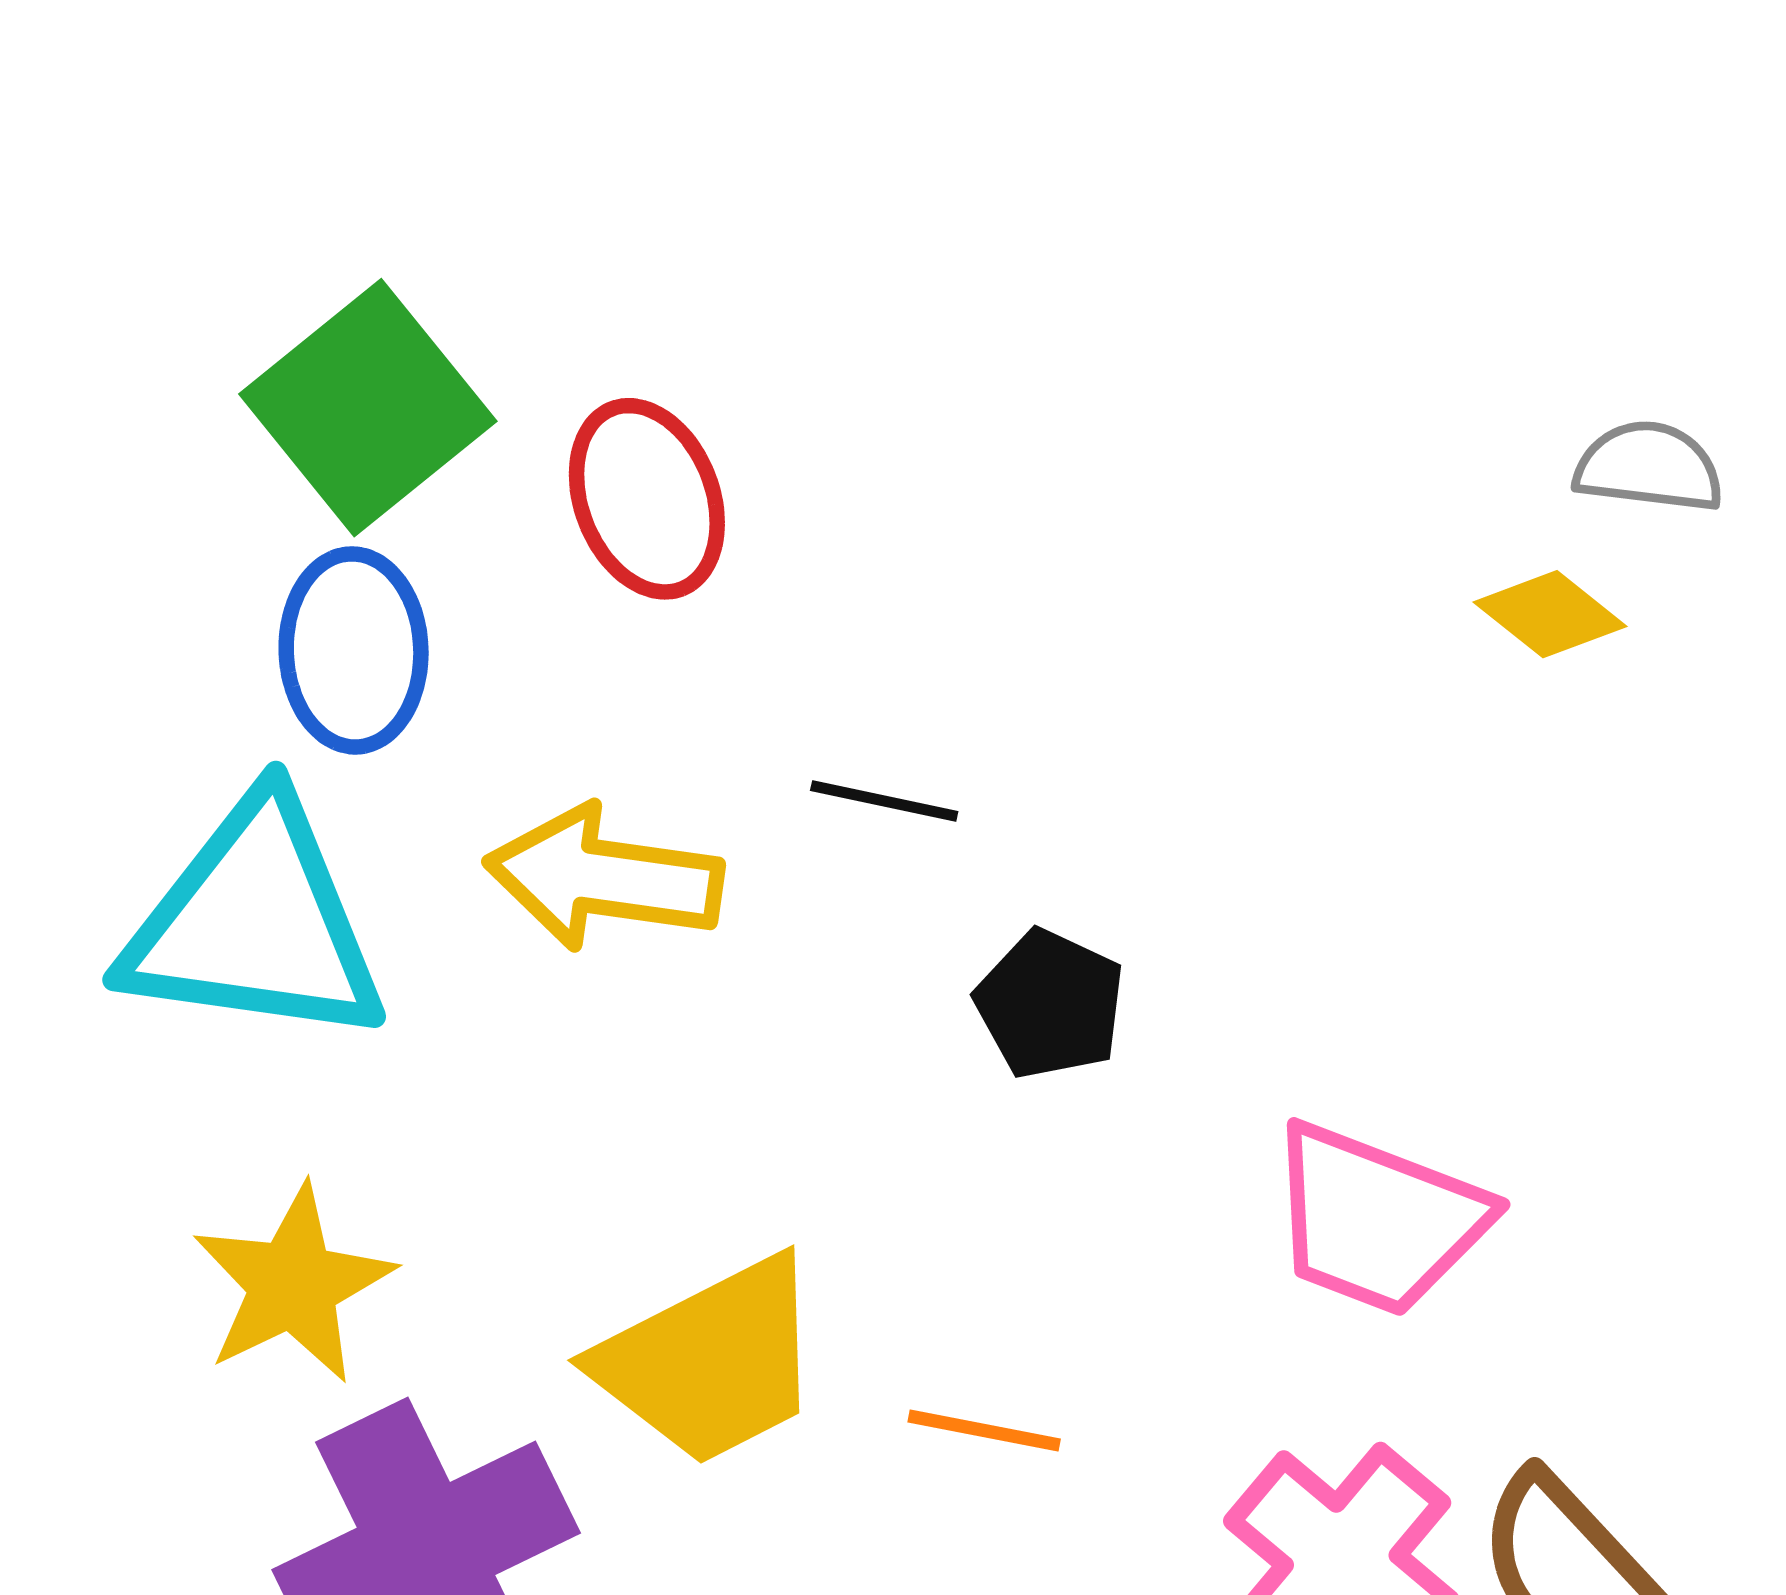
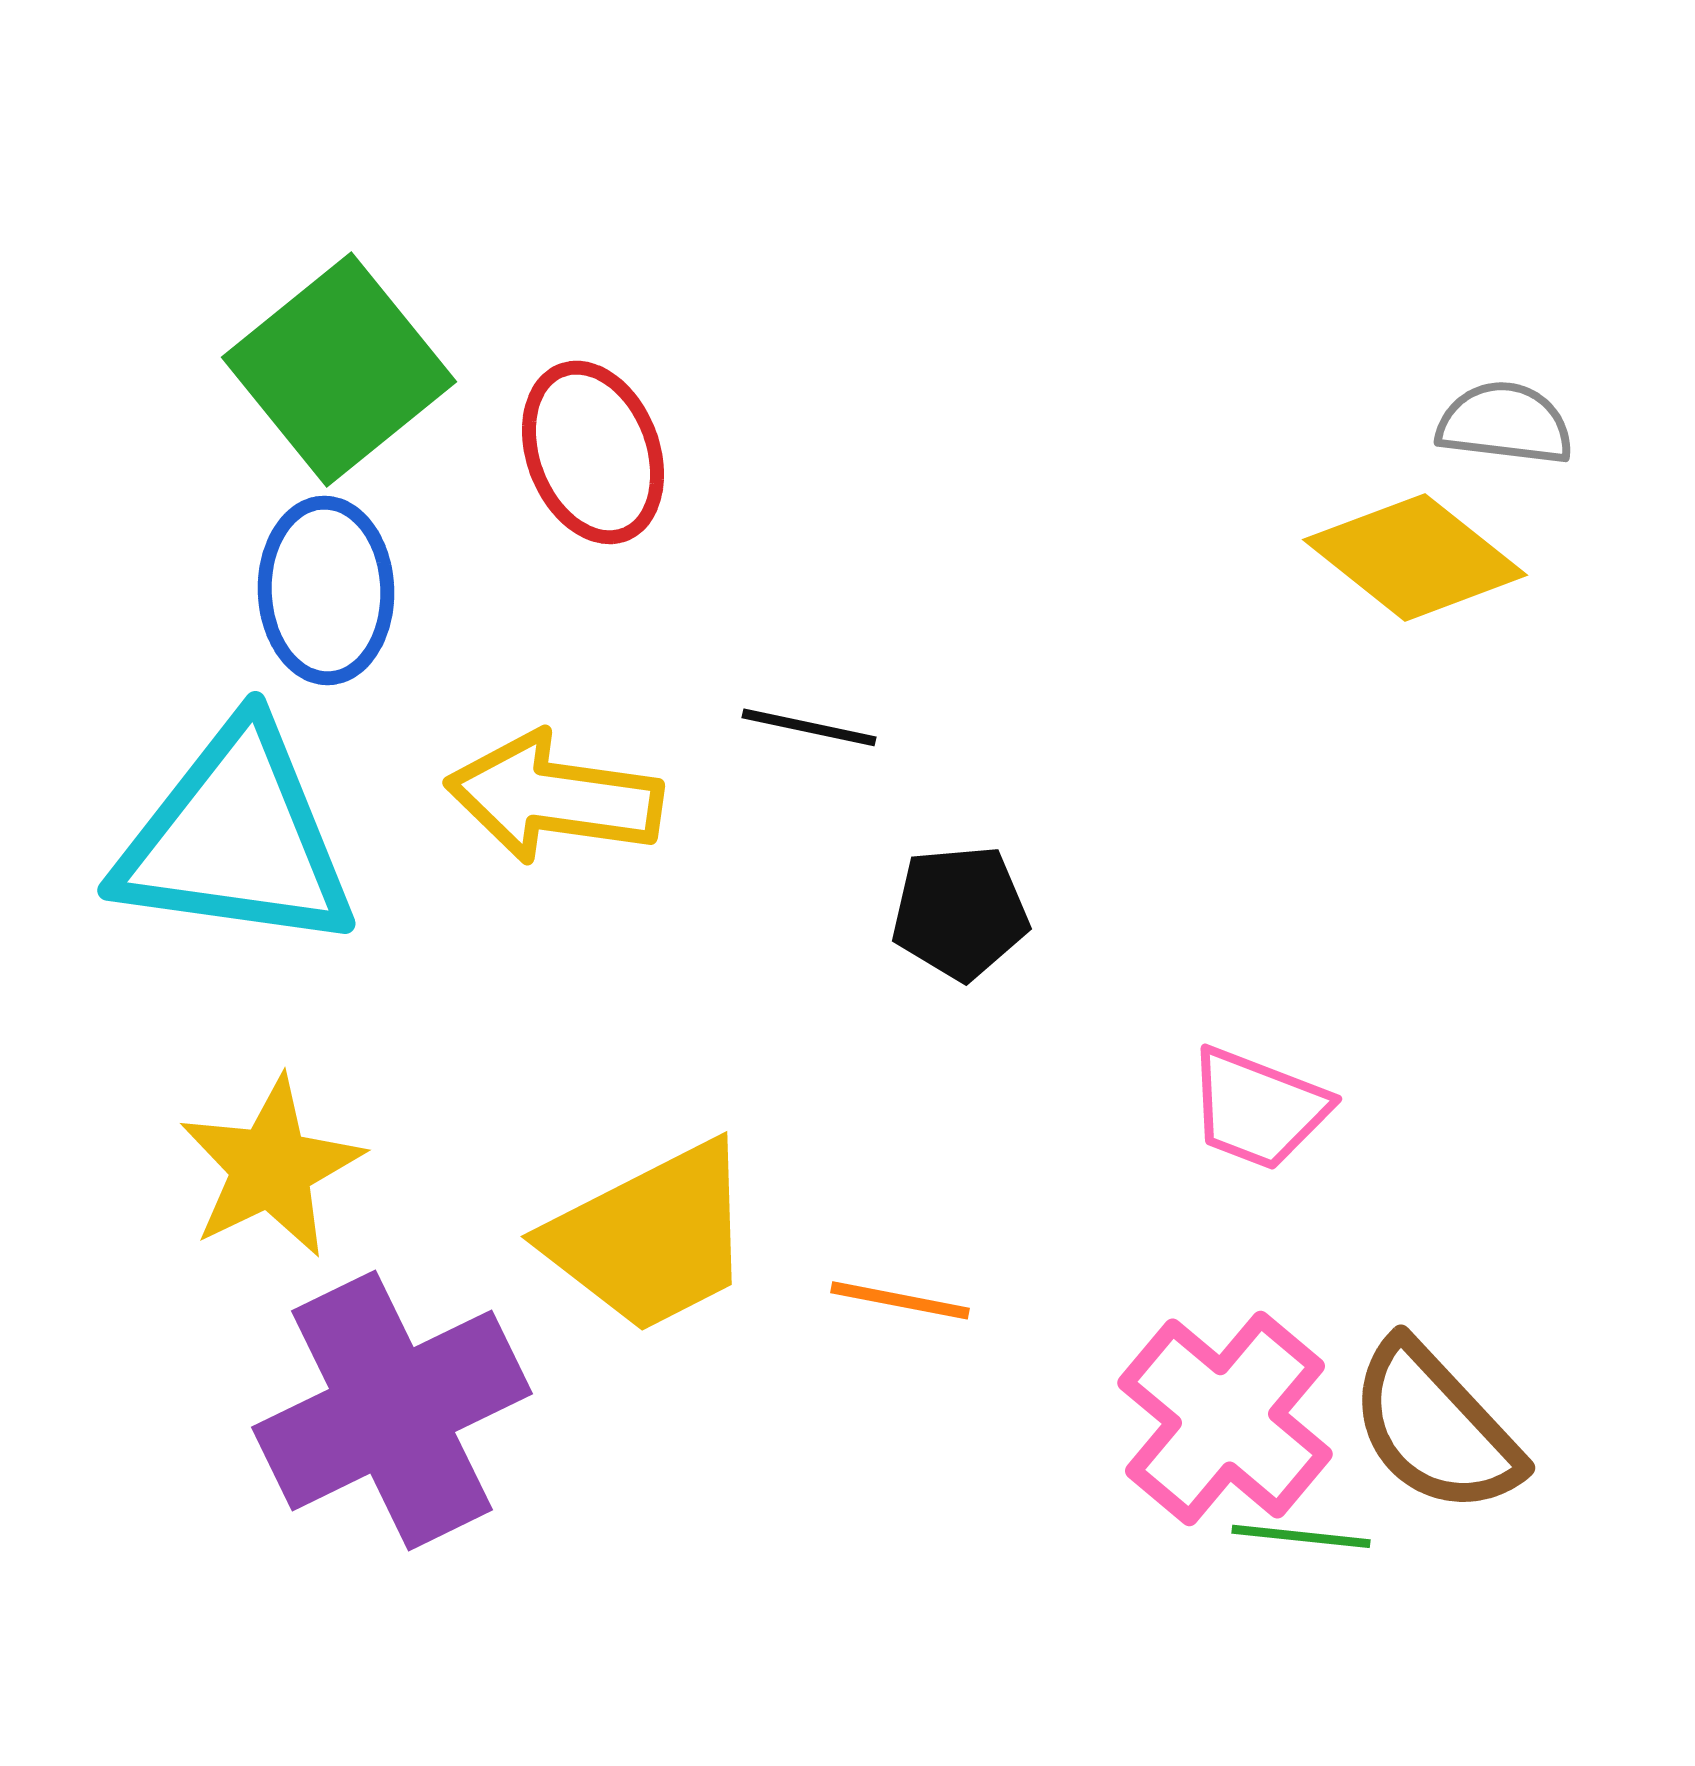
yellow diamond: (1550, 614) -> (1415, 557), size x1.6
black pentagon: (1050, 1004) -> (960, 912), turned -30
pink trapezoid: (1378, 1220) -> (1258, 1108), size x0.7

